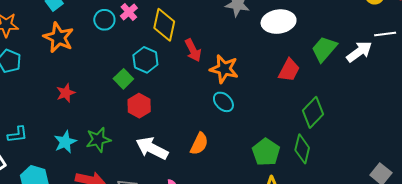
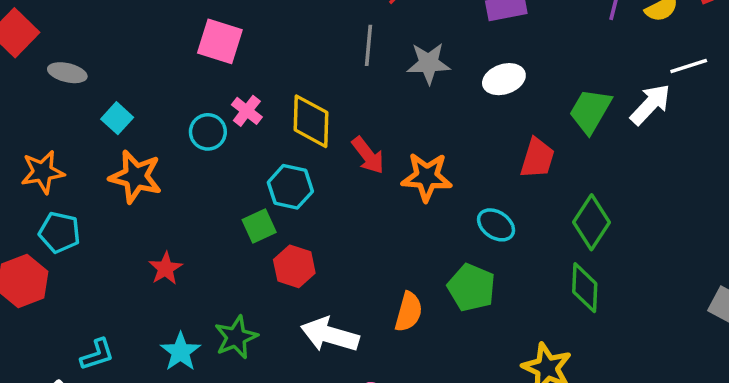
white ellipse: (279, 22) -> (504, 79), size x0.7
green square: (123, 79) -> (259, 226), turned 30
cyan ellipse: (223, 102) -> (496, 225), moved
green pentagon: (266, 152) -> (471, 288), moved

